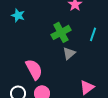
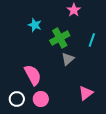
cyan star: (18, 15) -> (35, 25), moved

